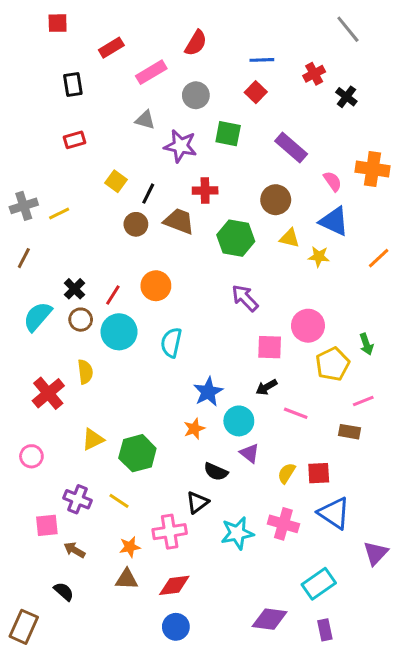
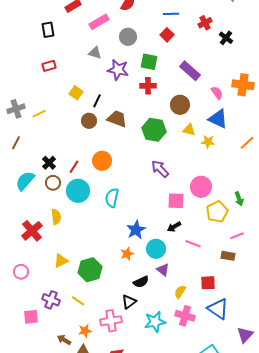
red cross: (205, 190) -> (148, 86), moved
black semicircle: (216, 472) -> (141, 282), turned -49
yellow semicircle: (286, 473) -> (180, 292), moved
brown arrow: (74, 550) -> (64, 340), moved

